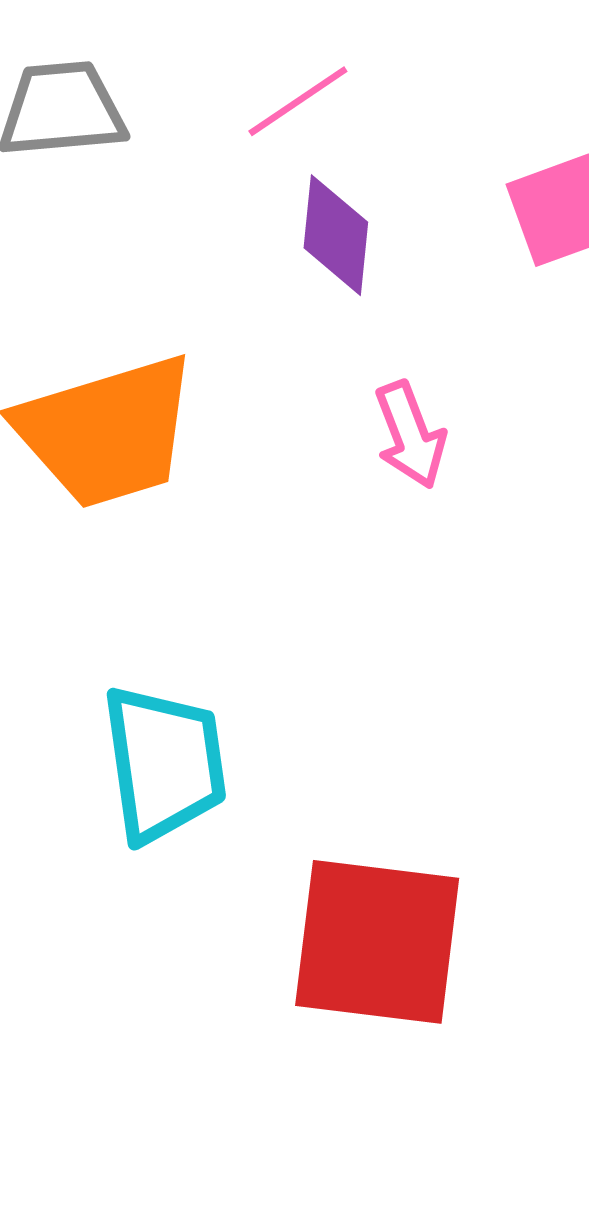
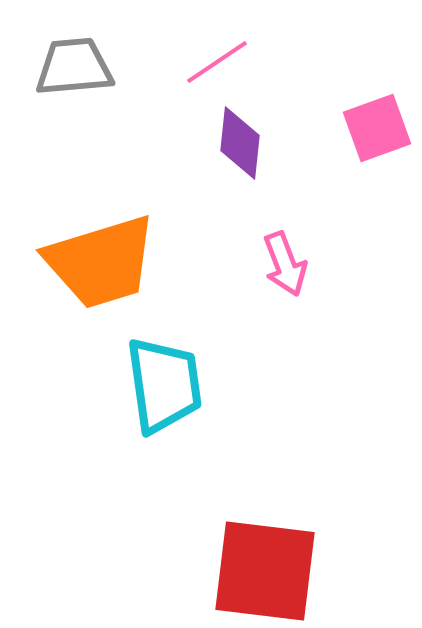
cyan trapezoid: (164, 764) -> (164, 385), moved

